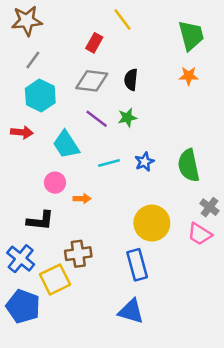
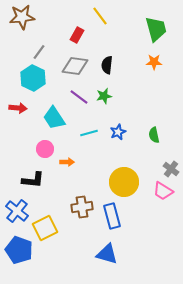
gray line: (33, 60) -> (39, 52), moved
green semicircle: (189, 165) -> (154, 135), size x0.6
brown cross: (78, 254) -> (82, 207), moved

